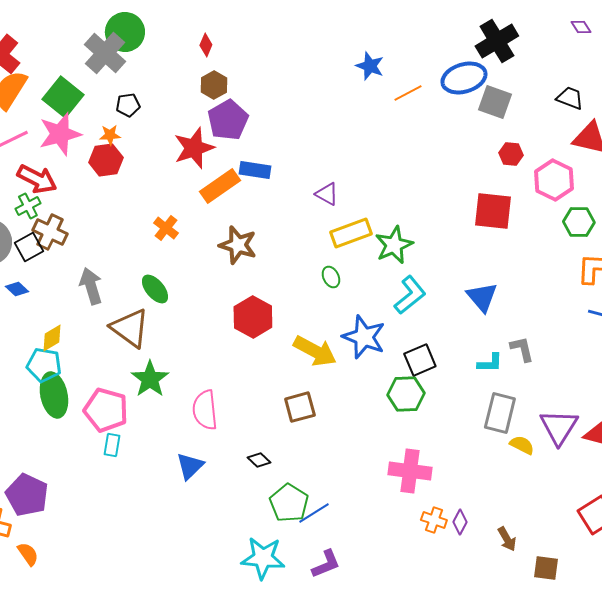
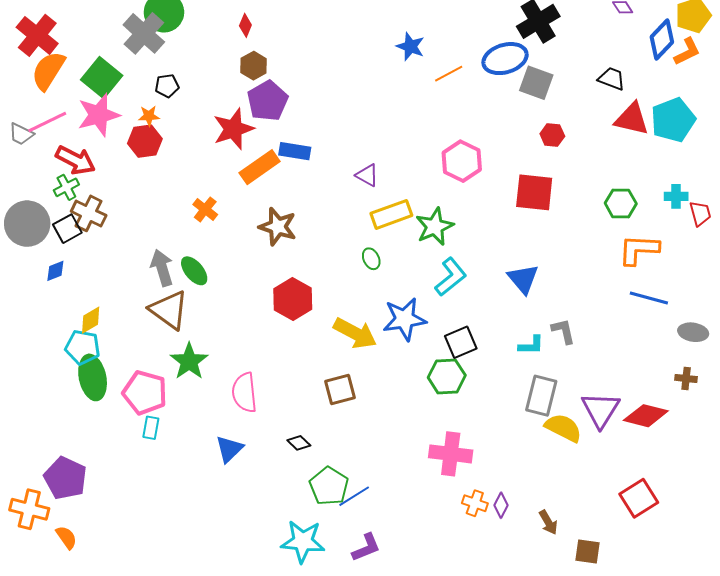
pink hexagon: (554, 180) -> (462, 161), moved
gray arrow: (91, 286) -> (162, 268), moved
blue diamond: (17, 289) -> (55, 271), turned -65
blue star: (364, 337) -> (404, 319), turned -30
yellow semicircle: (522, 445) -> (563, 428), size x1.5

